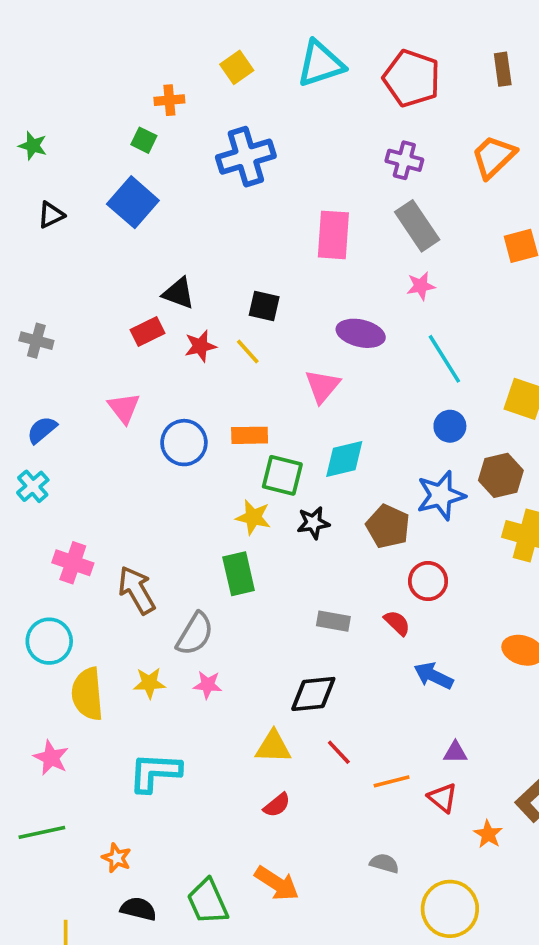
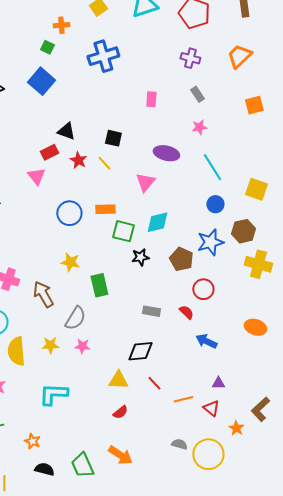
gray rectangle: (417, 226) -> (197, 94), size x0.6
pink rectangle: (333, 235) -> (151, 99), size x0.6
red star: (200, 346) -> (78, 160), turned -30
pink triangle: (124, 408) -> (36, 176), moved
yellow star: (253, 517) -> (70, 262), moved
yellow circle: (450, 909) -> (208, 454), moved

